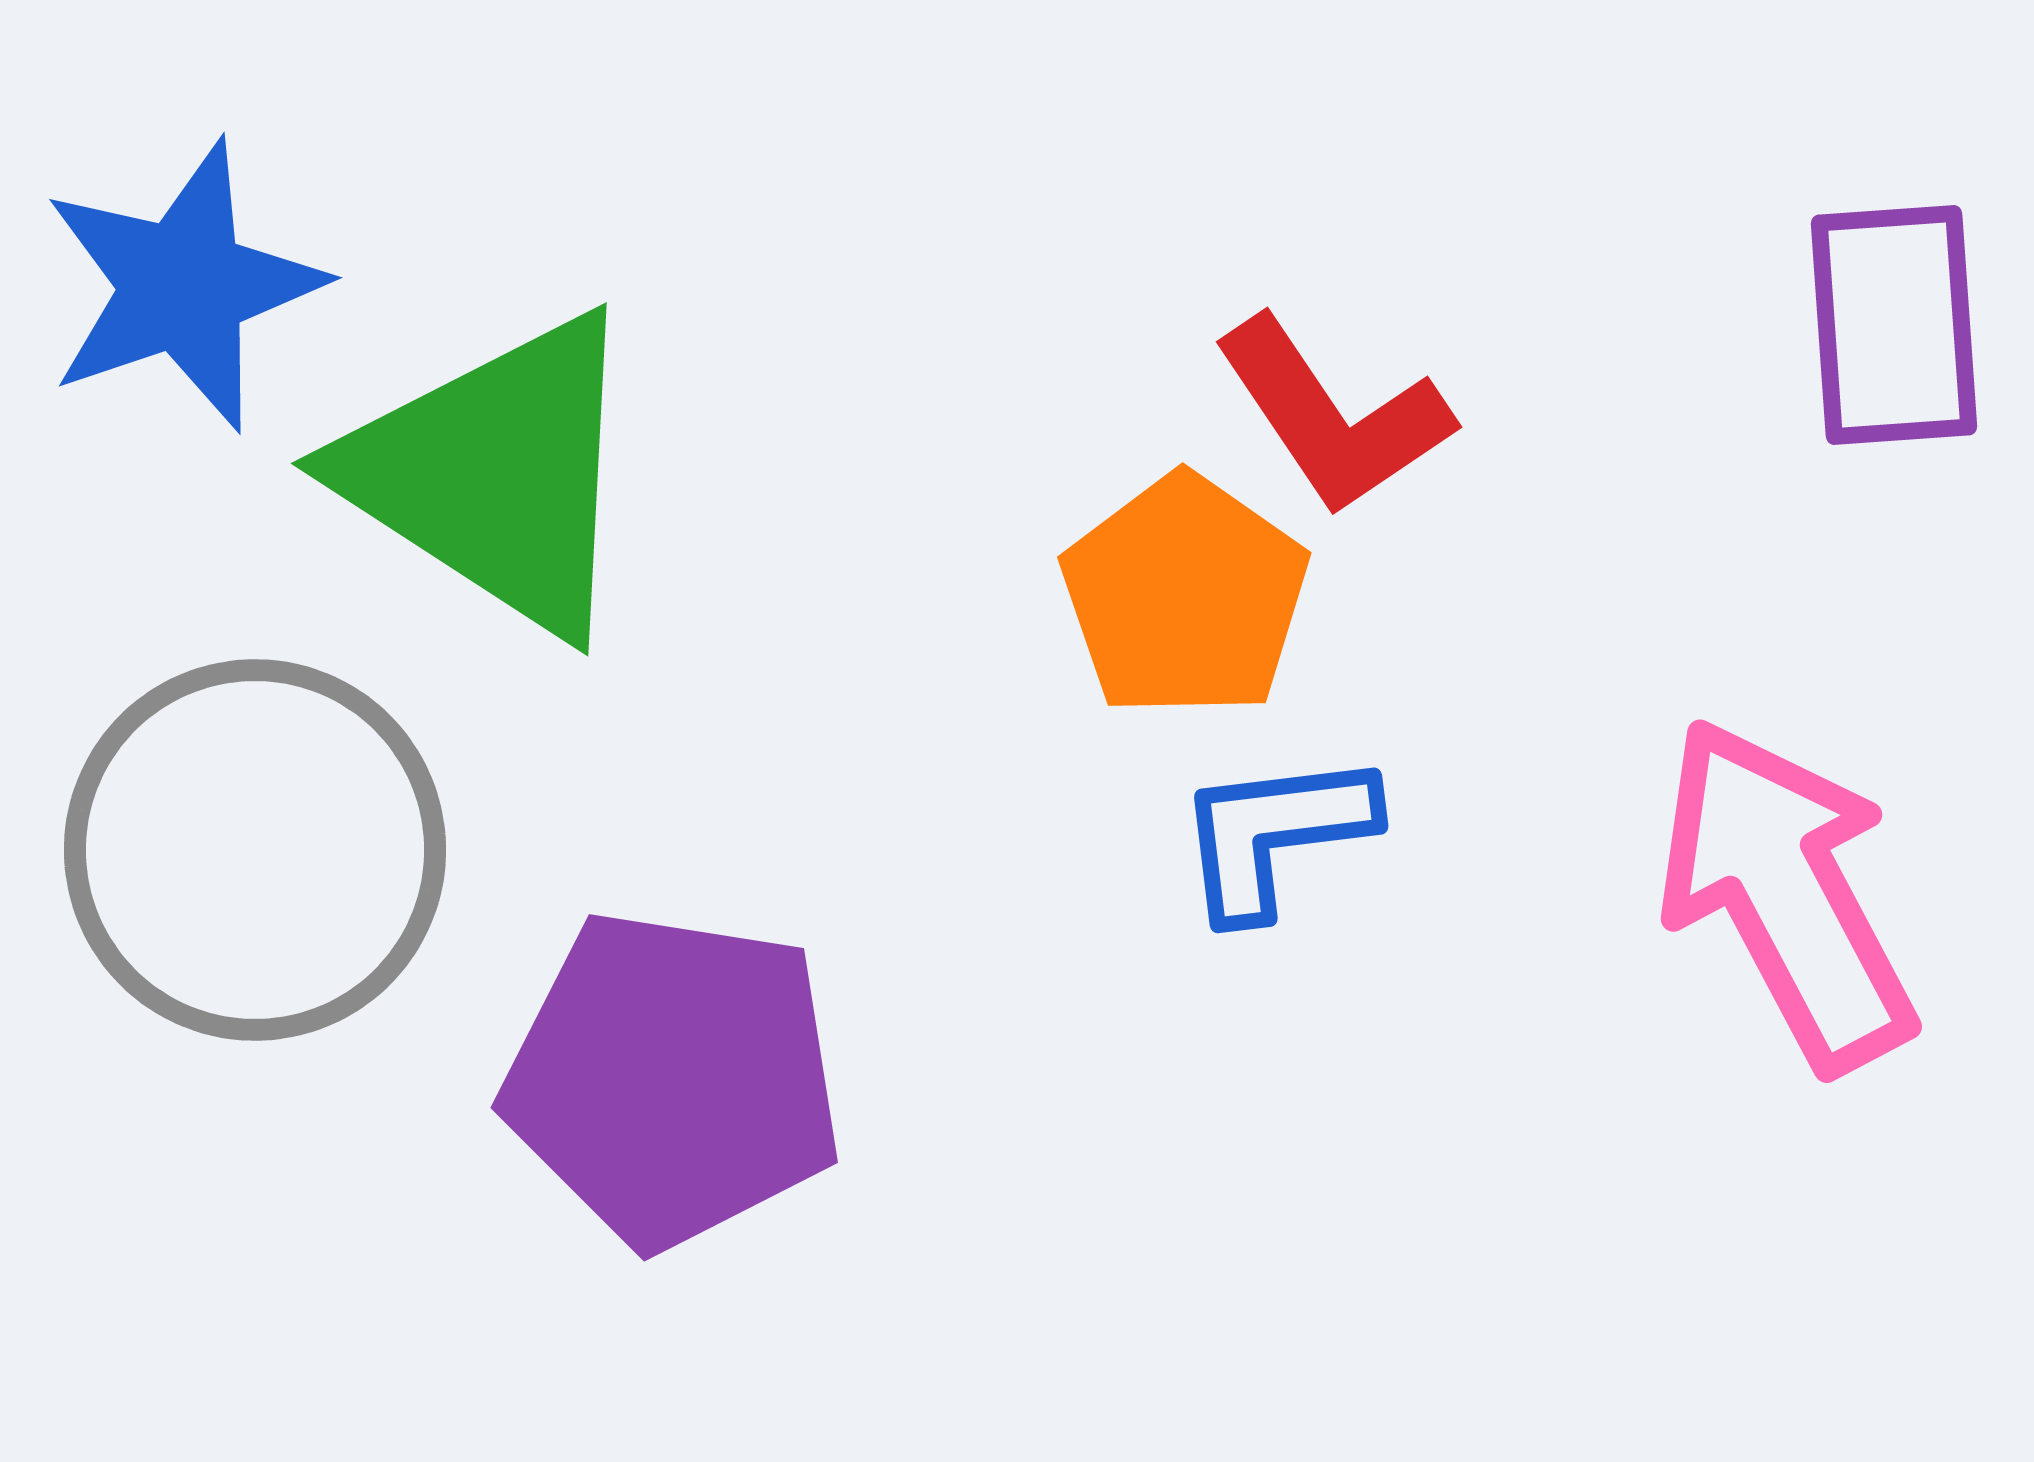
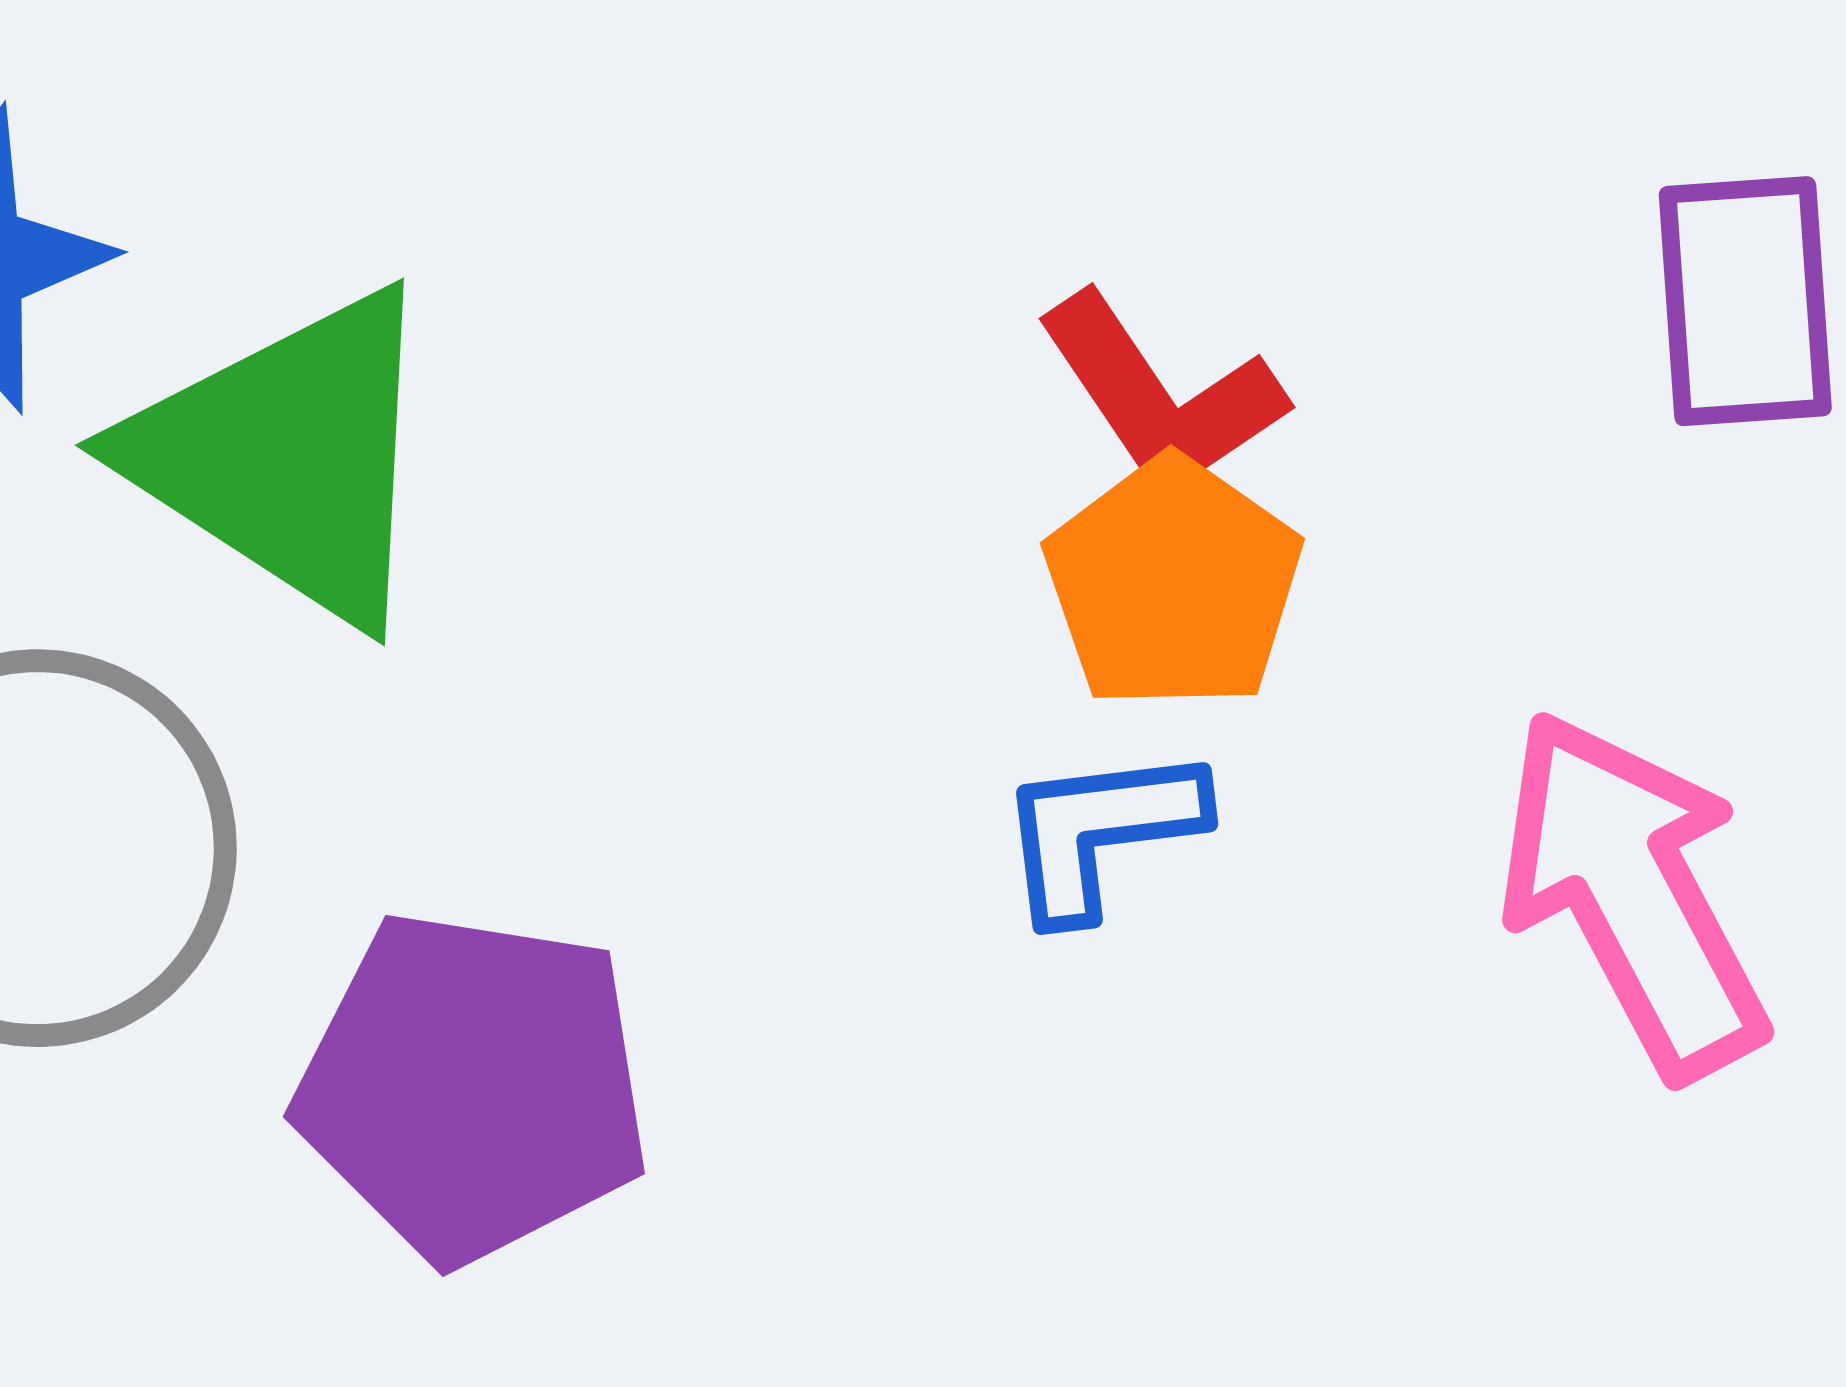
orange pentagon: (1185, 596) -> (1173, 583), moved

